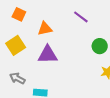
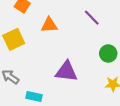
purple triangle: (48, 55) -> (66, 71), moved

